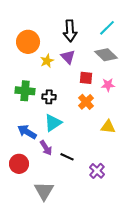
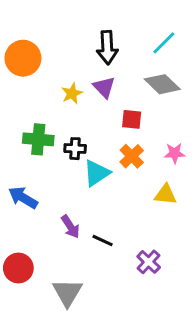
orange circle: (28, 42) -> (23, 58), moved
pink star: (108, 85) -> (175, 153), moved
cyan triangle: (53, 123) -> (96, 173), moved
blue arrow: (27, 132) -> (23, 198), moved
red circle: (19, 164) -> (18, 268), moved

